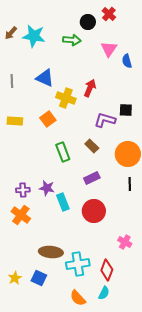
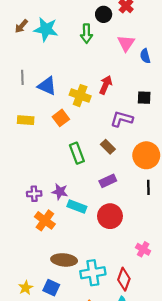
green arrow: (72, 40) -> (86, 34), turned 84
blue triangle: (45, 78) -> (47, 86), moved
black square: (126, 110) -> (144, 98), moved
cyan rectangle: (63, 202) -> (77, 207), turned -48
orange cross: (21, 215) -> (45, 220), moved

